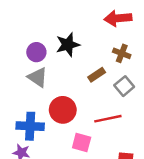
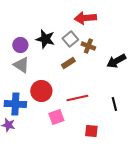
black star: (68, 45) -> (45, 39), turned 30
gray square: (124, 86) -> (70, 39), moved
pink square: (82, 142) -> (56, 117), turned -35

